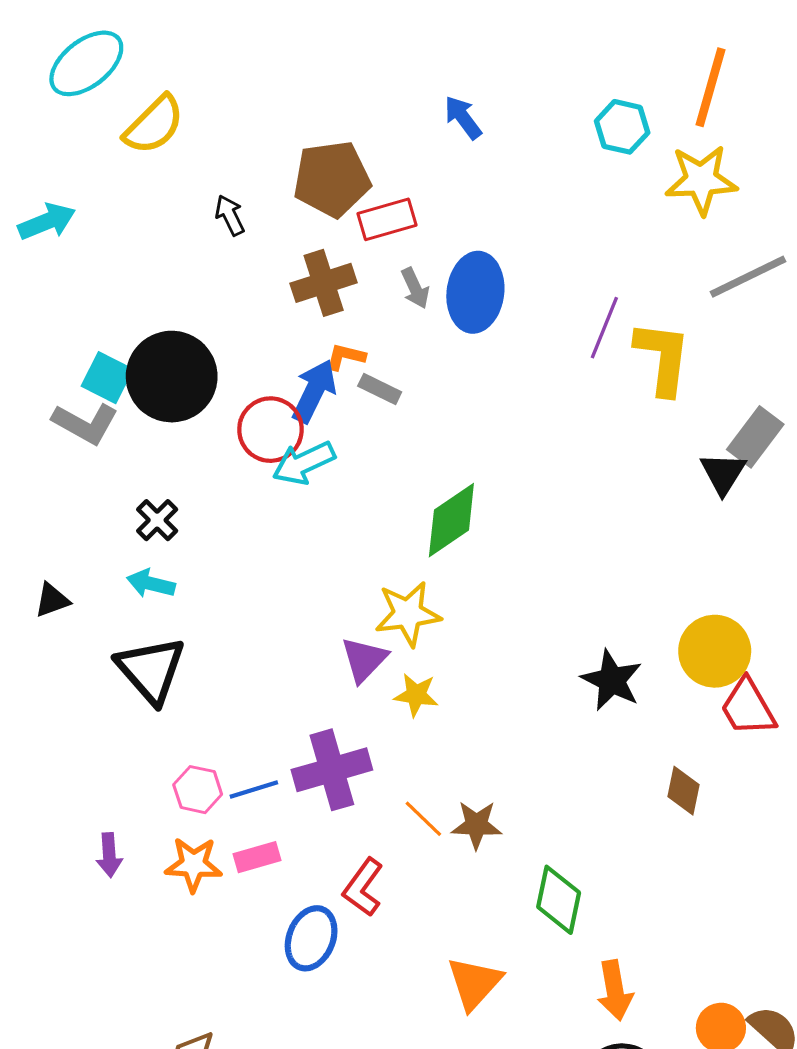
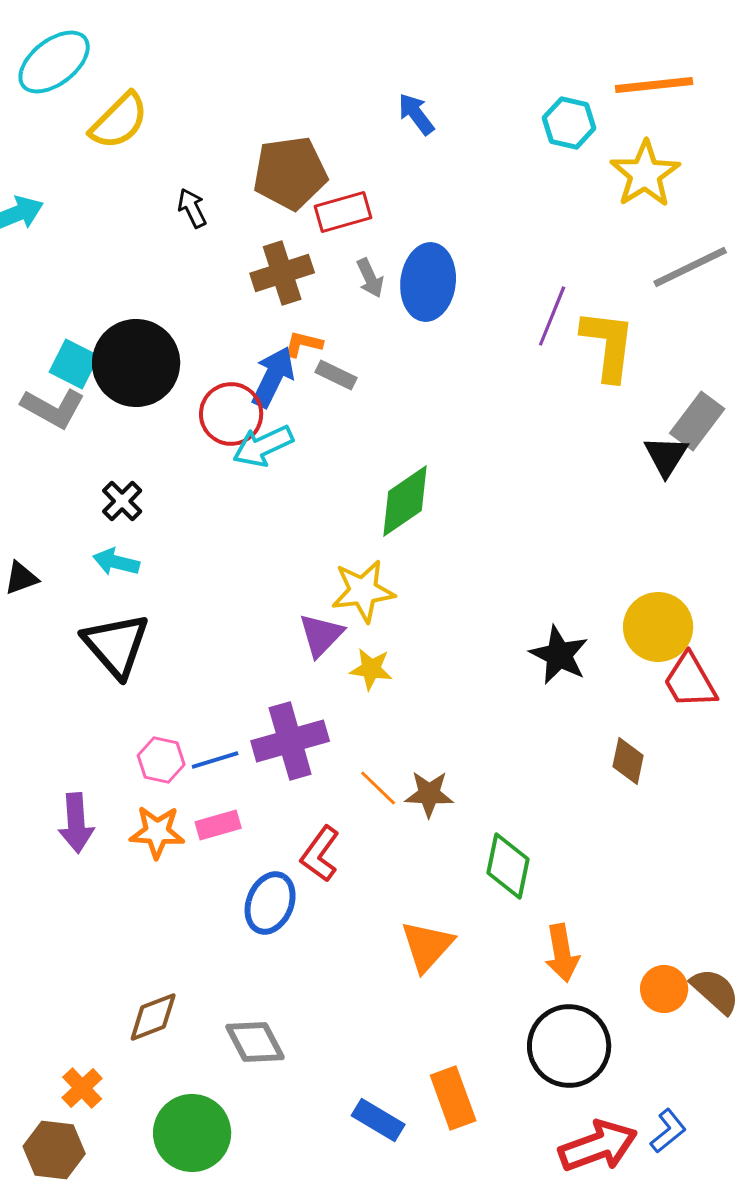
orange line: (711, 87) -> (654, 85), turned 68
yellow star: (701, 180) -> (645, 174), turned -30
purple arrow: (109, 855) -> (76, 823), size x1.4

